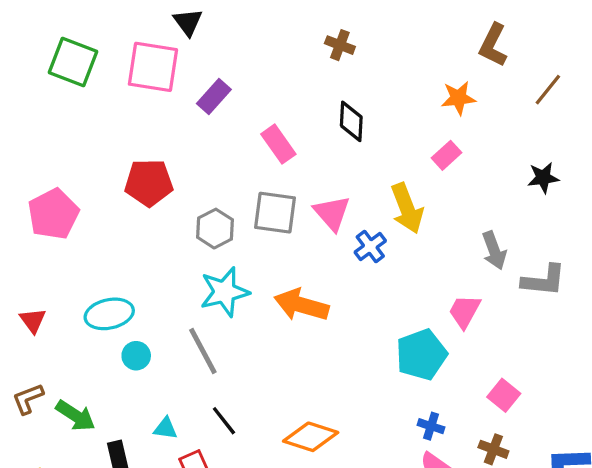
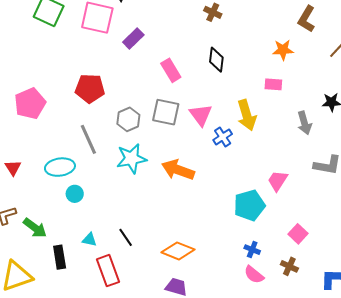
pink rectangle: (447, 155) -> (273, 84), turned 42
gray arrow: (494, 250) -> (304, 123), moved
gray line: (203, 351) -> (88, 139), moved

